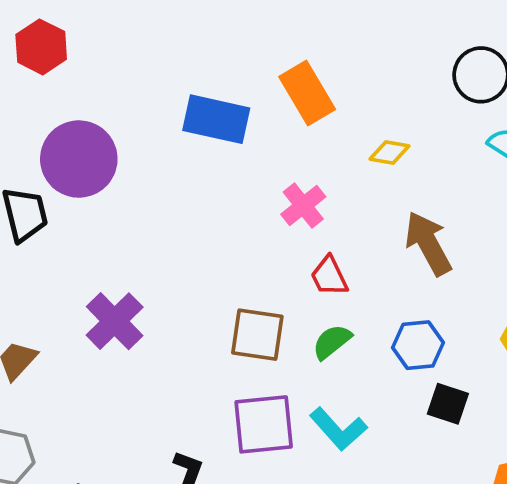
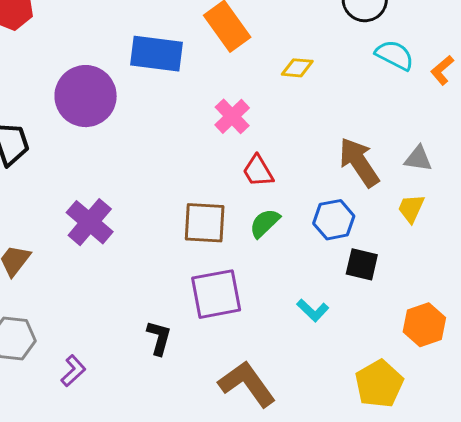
purple circle: (79, 159) -> (86, 96), moved
brown arrow: (428, 243) -> (359, 162), moved
cyan L-shape: (338, 429) -> (313, 310), moved, size x0.7

